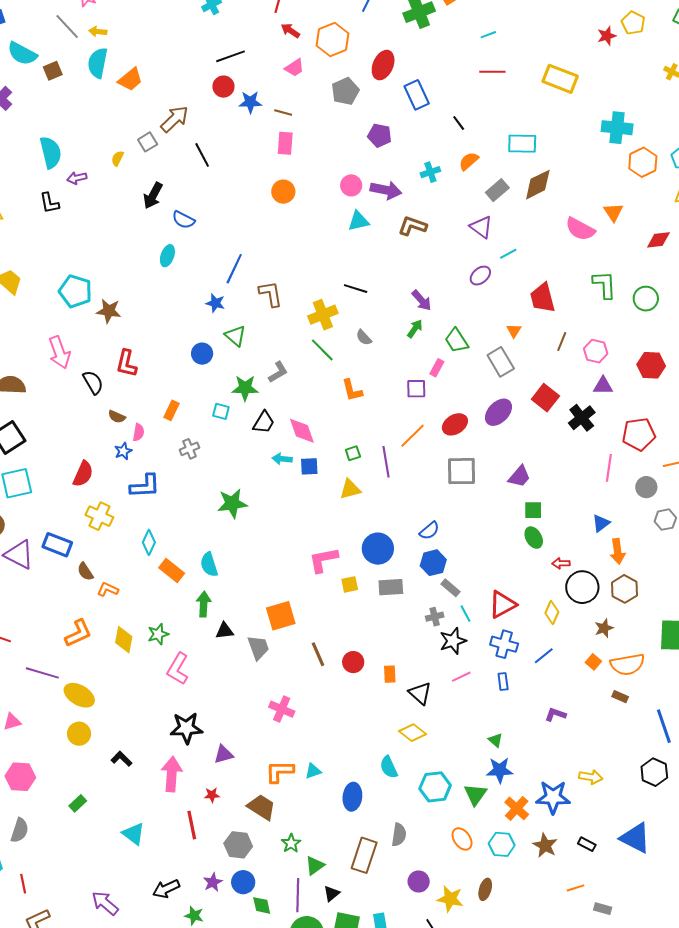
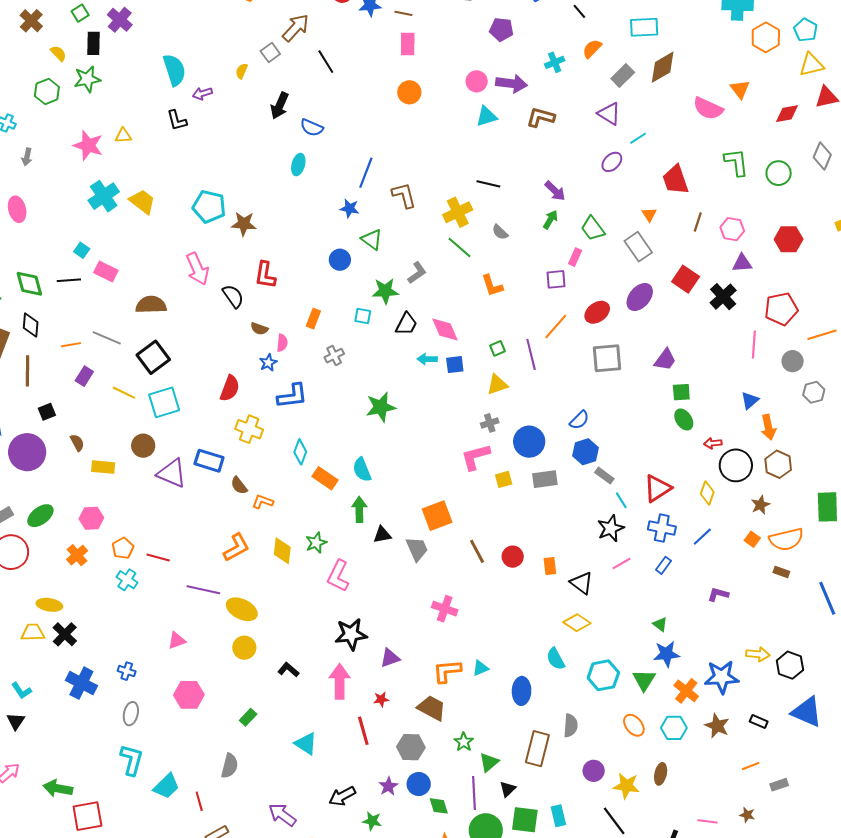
gray cross: (435, 617) -> (490, 423), moved
blue rectangle: (503, 682) -> (664, 565), turned 48
black hexagon: (654, 772) -> (790, 665), moved
gray semicircle: (20, 830) -> (230, 766), moved
gray rectangle: (603, 909) -> (779, 785), turned -30

